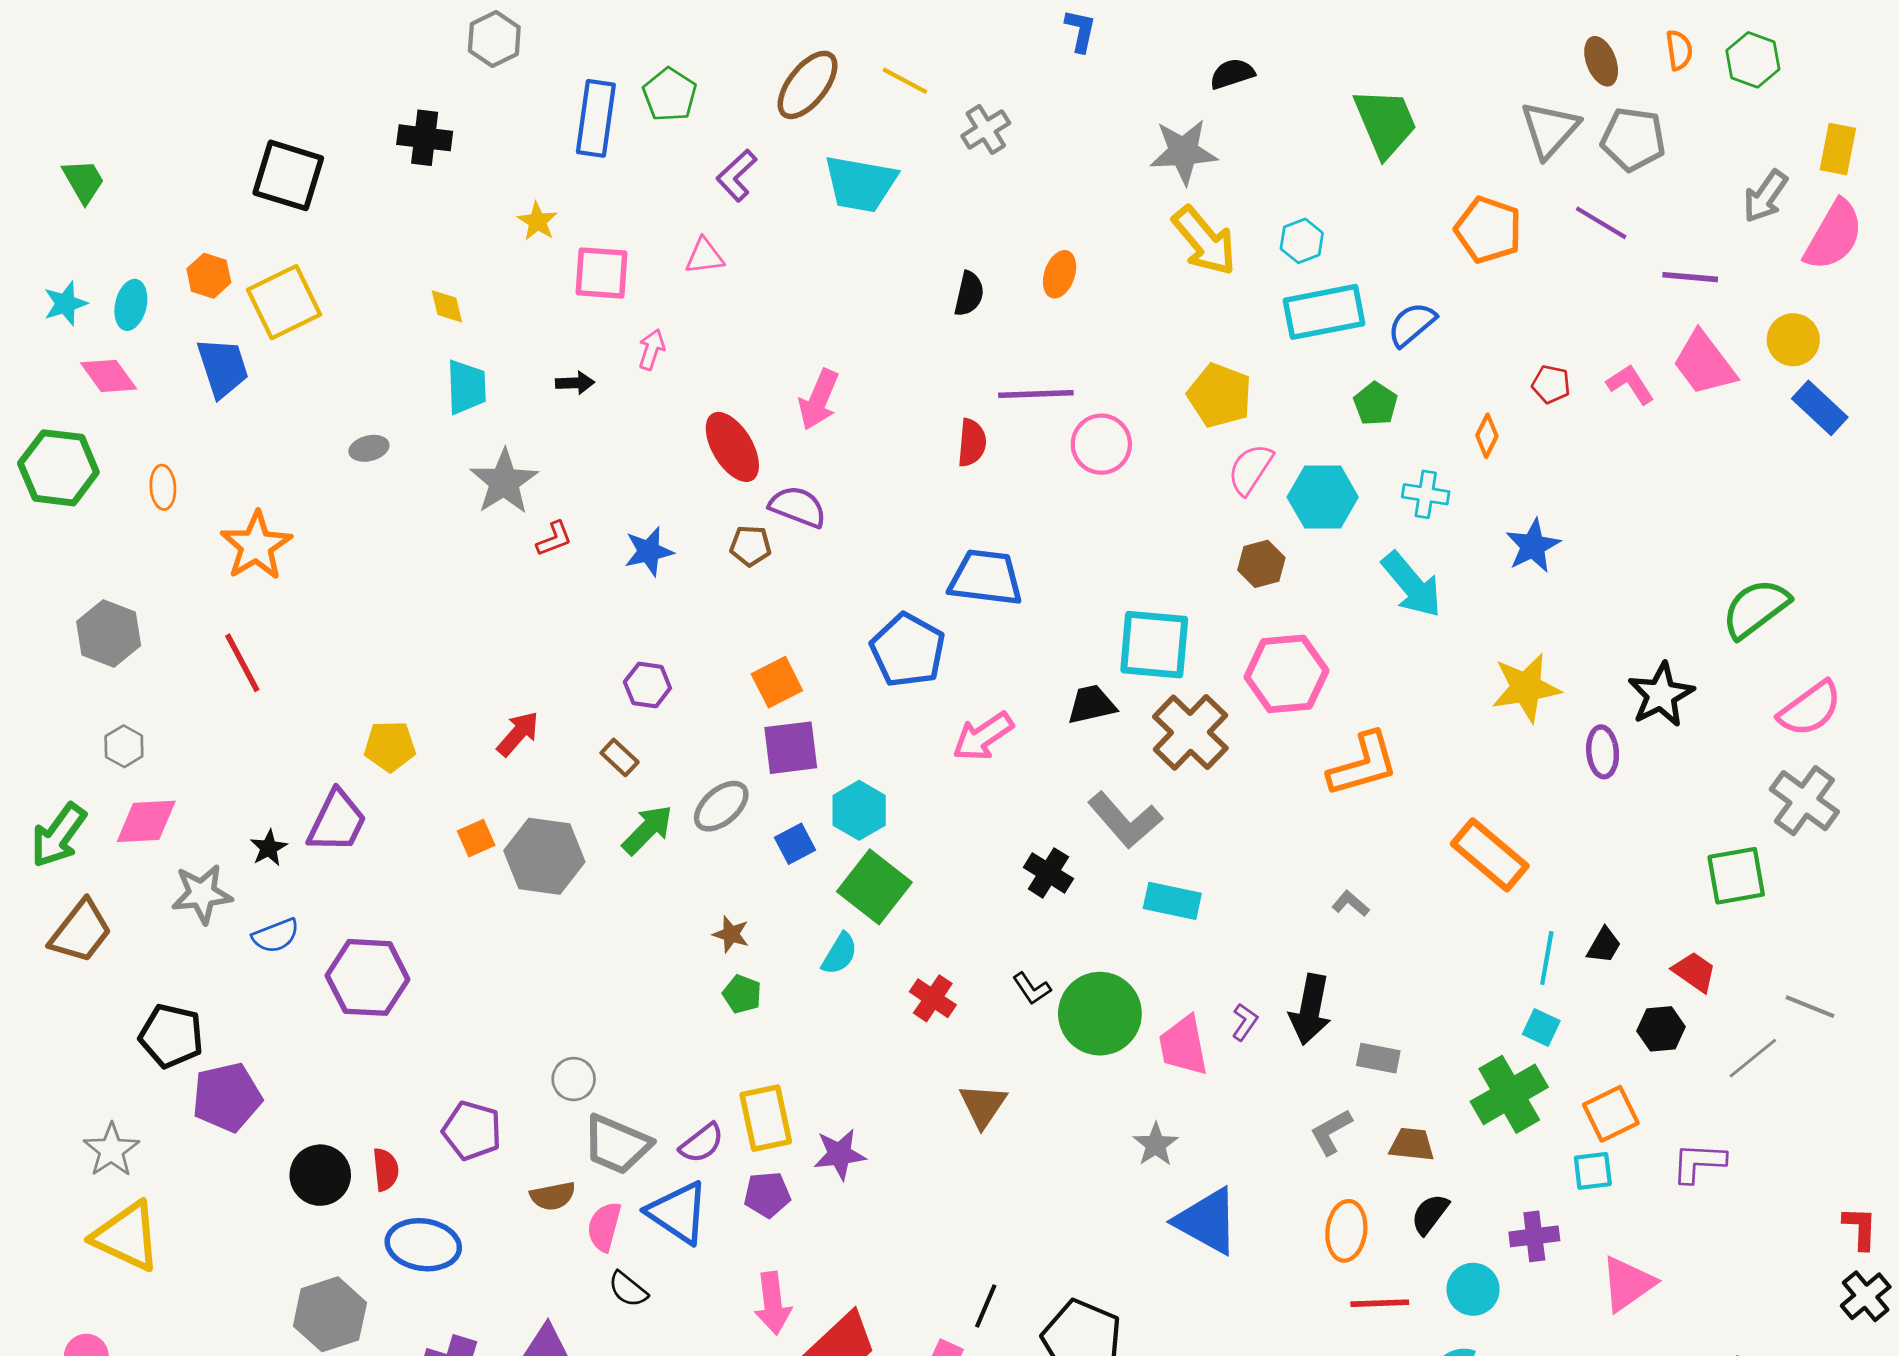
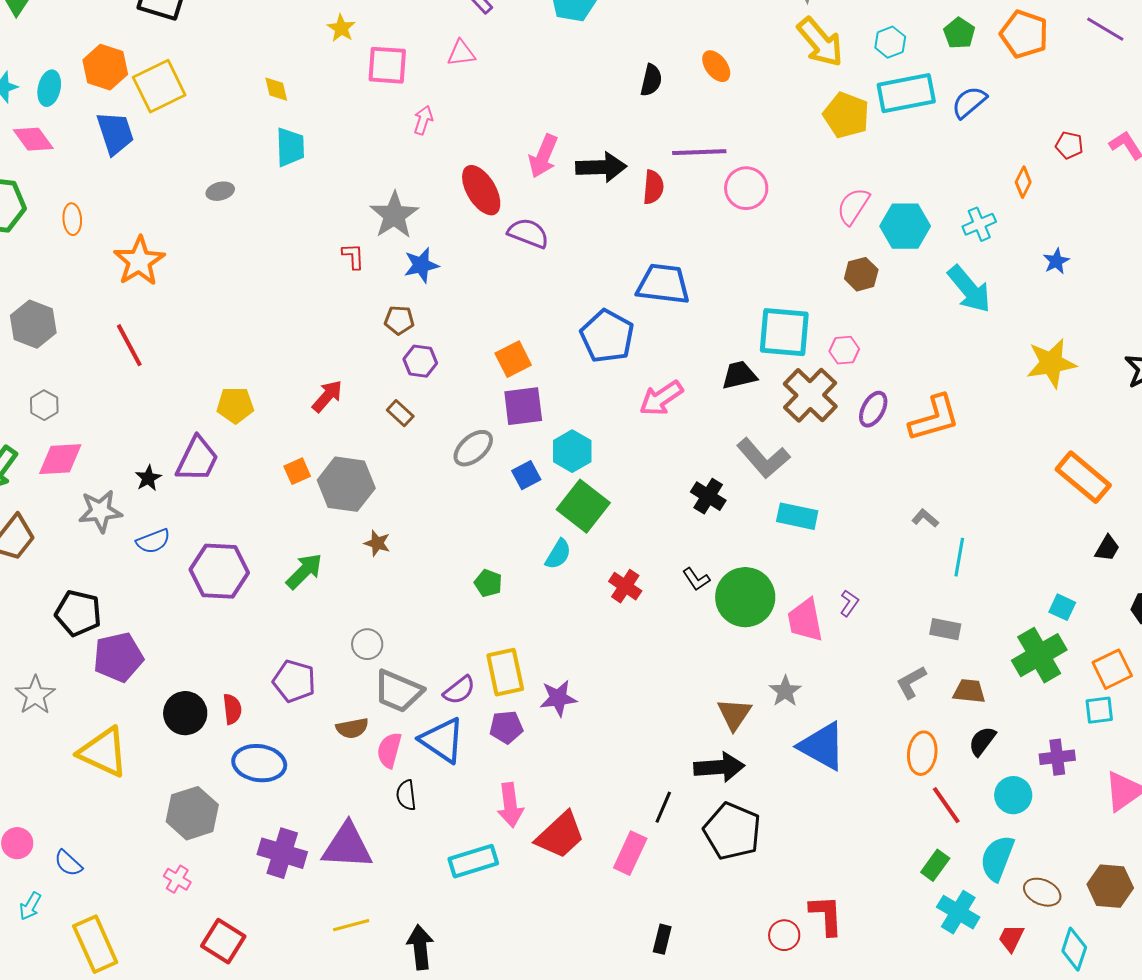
orange ellipse: (1060, 274) -> (716, 66), turned -56
orange hexagon: (209, 276) -> (105, 67), size x1.4
black arrow: (575, 383) -> (601, 167), moved, size x1.8
yellow pentagon: (1220, 395) -> (846, 115), moved
green pentagon: (1376, 404) -> (959, 33), moved
gray star: (504, 482) -> (394, 215), moved
cyan cross: (1426, 494) -> (979, 224), turned -32
red L-shape: (554, 539) -> (353, 256), turned -72
brown pentagon: (750, 546) -> (399, 320), moved
blue star: (1533, 546) -> (1056, 261), size x0.7
pink hexagon: (1286, 674) -> (844, 350), moved, size x0.5
purple ellipse: (1603, 752) -> (873, 409), moved, turned 33
green arrow: (647, 830) -> (304, 571), moved
orange rectangle: (1490, 855) -> (1083, 477), moved
brown star: (731, 934) -> (377, 543), moved
cyan line: (1547, 958) -> (959, 557), moved
black arrow: (1310, 1009) -> (719, 767), moved, turned -105
brown triangle: (983, 1105) -> (734, 714), moved
yellow triangle: (127, 1236) -> (103, 752), moved
black semicircle: (628, 1289) -> (406, 795), turned 44
red line: (1380, 1303) -> (946, 805), turned 57

